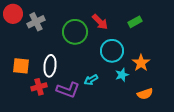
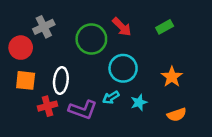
red circle: (13, 14) -> (21, 48), moved
cyan circle: (112, 51) -> (123, 68), moved
cyan star: (122, 75) -> (139, 102), moved

